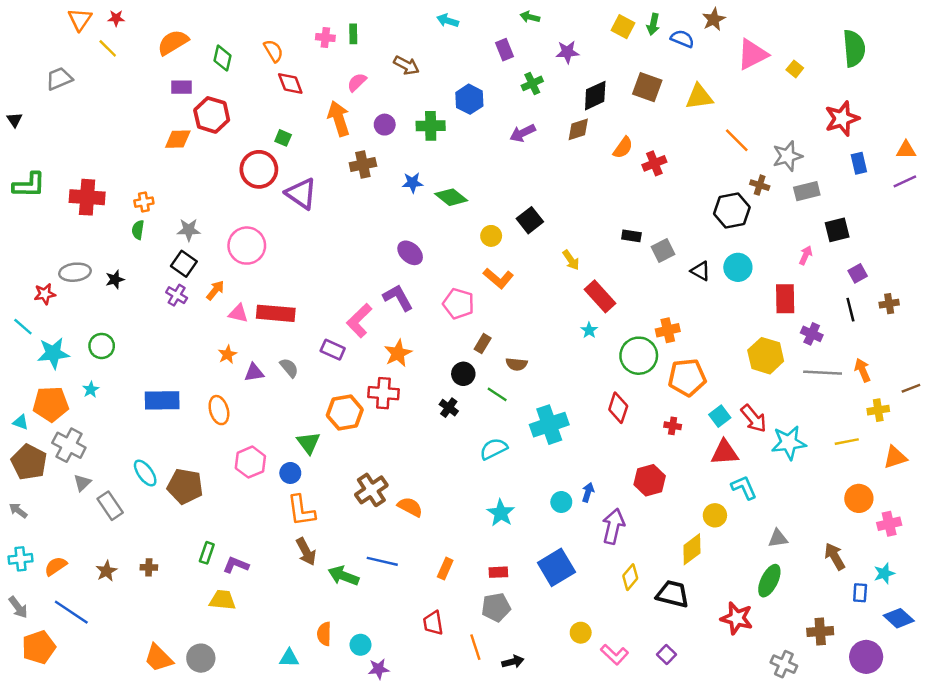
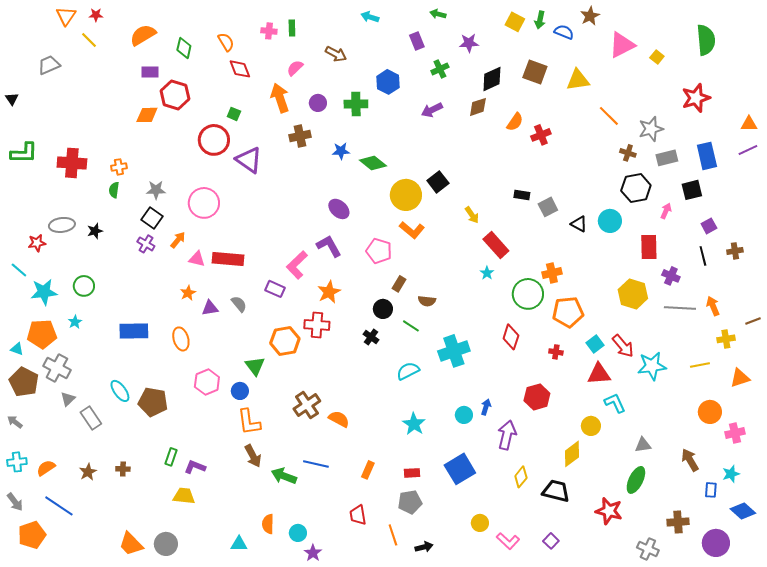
blue rectangle: (859, 163) -> (707, 156), moved, size x1.5
black hexagon: (732, 210) -> (636, 188), moved
yellow circle: (491, 236) -> (406, 195), size x1.8
purple star: (379, 669) -> (313, 553), turned -30

